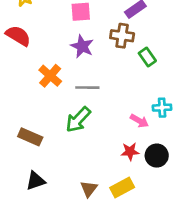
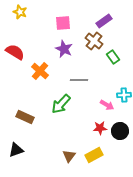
red semicircle: (18, 36) -> (15, 52), moved
brown cross: (122, 36) -> (94, 41), turned 30
gray line: (87, 88) -> (79, 80), moved
black triangle: (36, 181) -> (16, 150), moved

